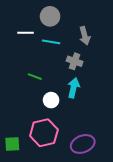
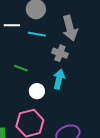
gray arrow: (85, 36) -> (70, 28), size x1.4

